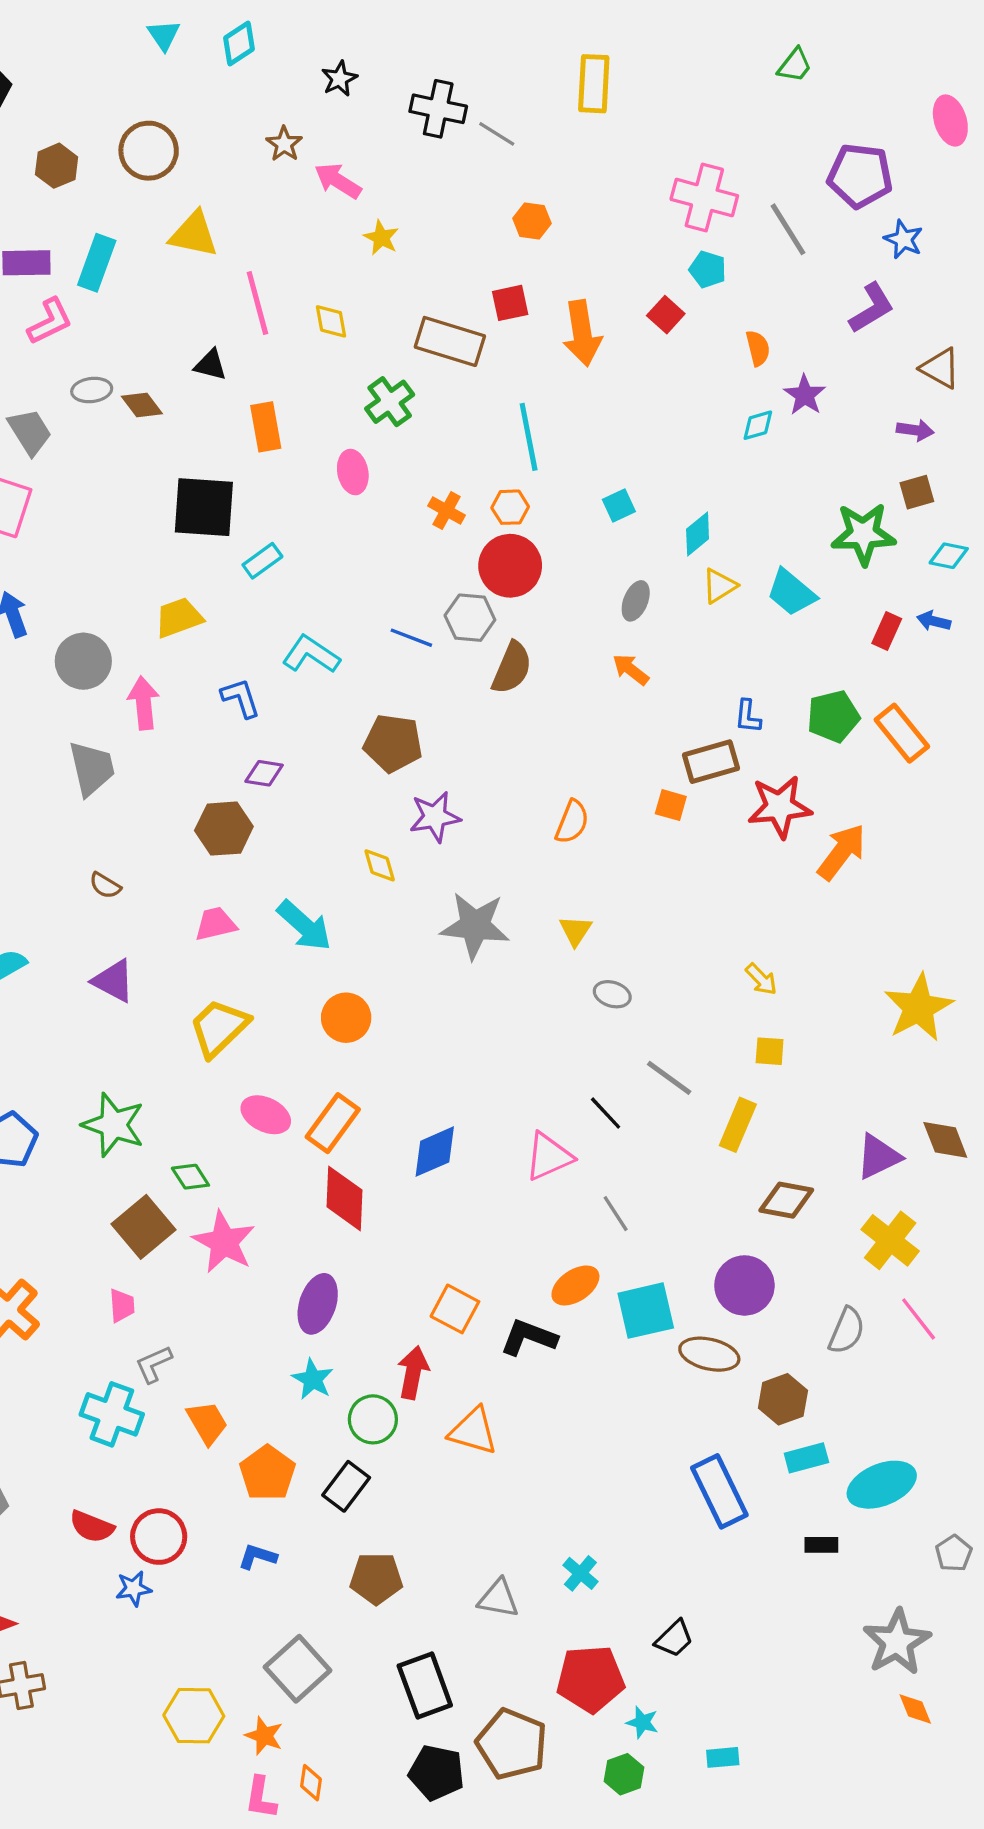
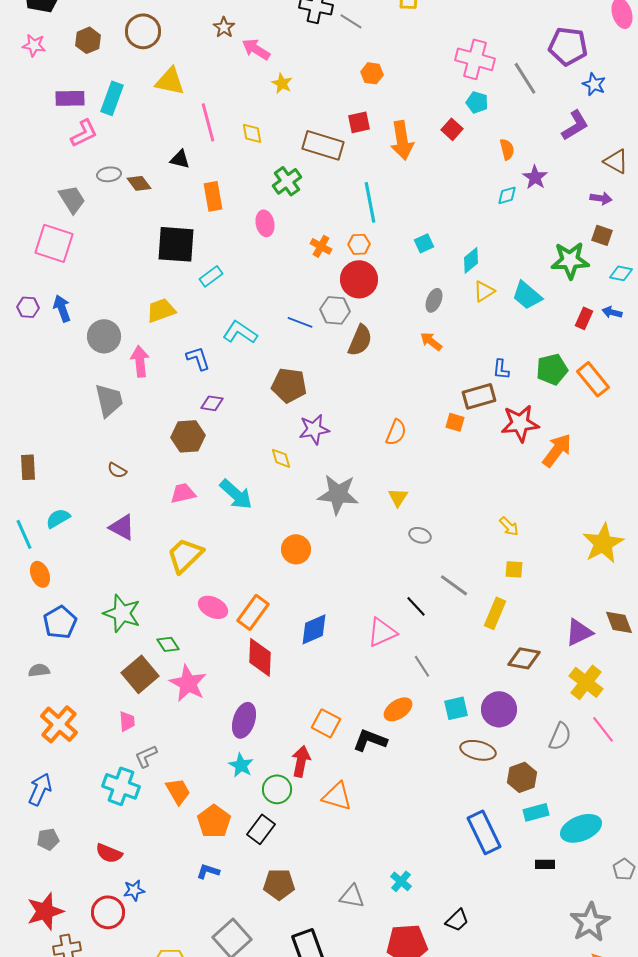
brown square: (917, 492) -> (602, 235), turned 35
orange circle: (346, 1018) -> (296, 549), moved
cyan square: (646, 1311) -> (456, 708), moved, size x0.7
red circle: (159, 1537) -> (108, 912), moved

